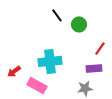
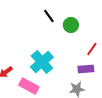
cyan cross: (50, 61) -> (42, 62), turned -35

